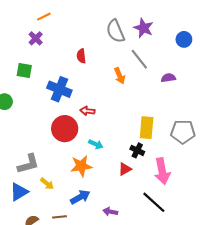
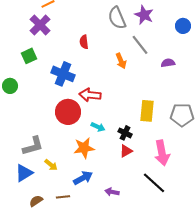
purple cross: (36, 38) -> (40, 25), size x1.5
green square: (24, 71) -> (29, 56), turned -35
red arrow: (87, 111) -> (90, 95), size x1.5
black cross: (137, 150) -> (125, 133), moved

